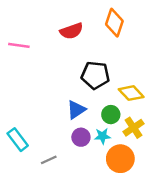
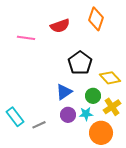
pink line: (19, 45) -> (26, 38), moved
black pentagon: (95, 75) -> (80, 63), turned 30
gray line: (49, 160) -> (39, 125), moved

